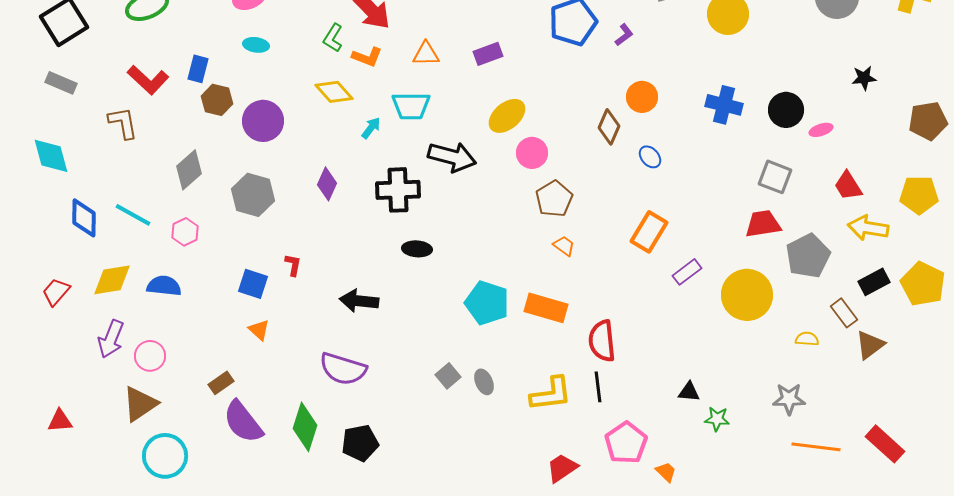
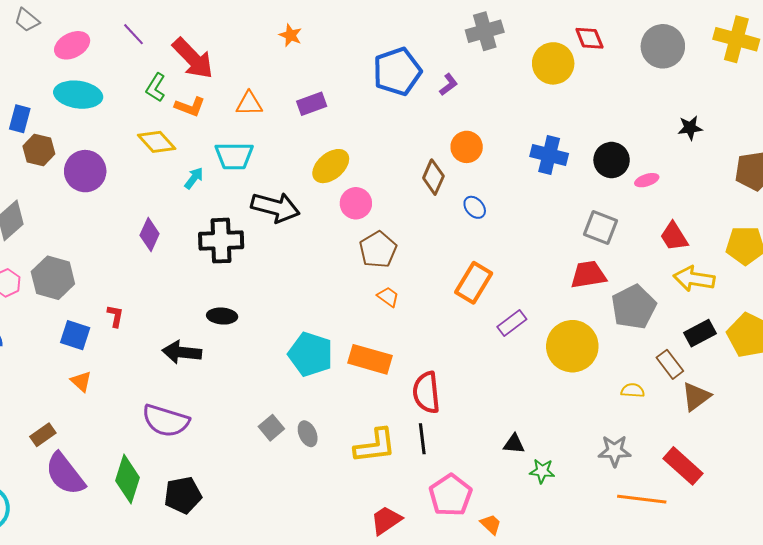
cyan ellipse: (256, 45) -> (78, 95), size x1.8
gray hexagon: (253, 195) -> (53, 278), moved
black ellipse: (417, 249) -> (222, 316), moved
red rectangle: (885, 444) -> (683, 466), moved

